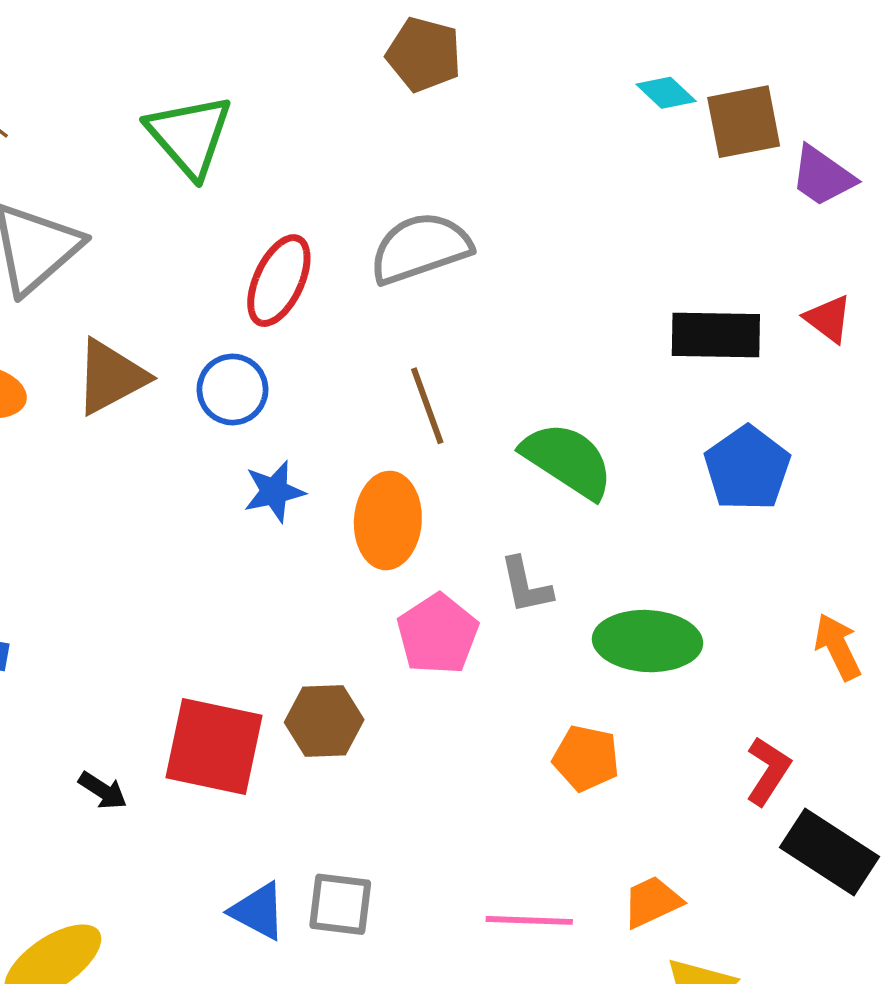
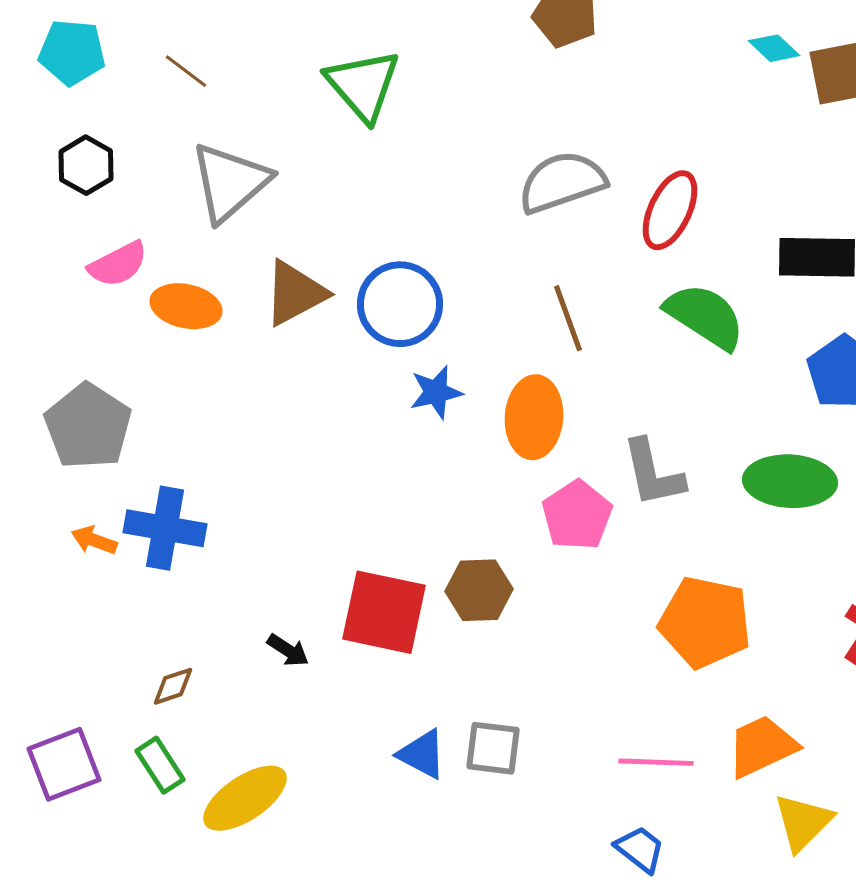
red ellipse: (279, 281) -> (670, 210), moved
blue circle: (233, 389) -> (400, 304), size x1.4
green semicircle: (568, 460) -> (705, 316), moved
gray L-shape: (526, 585) -> (653, 473), size x1.4
green ellipse: (648, 641) -> (790, 481), moved
orange pentagon: (586, 758) -> (705, 622), size x1.6
orange trapezoid: (652, 902) -> (762, 746), size x1.4

